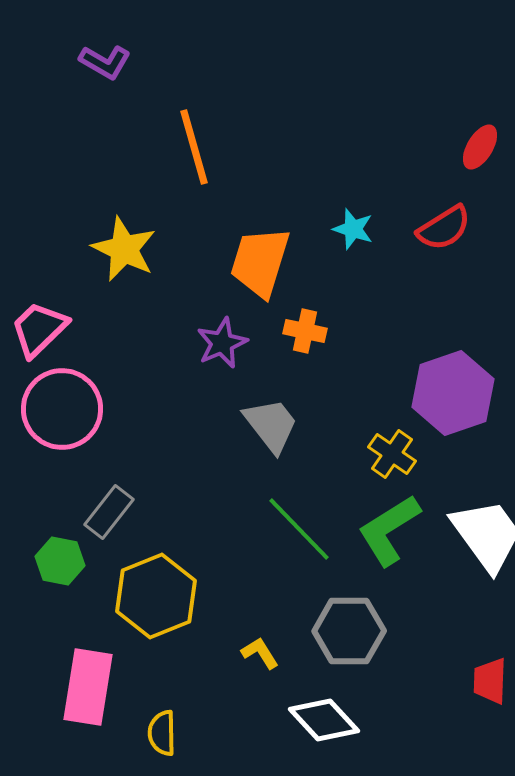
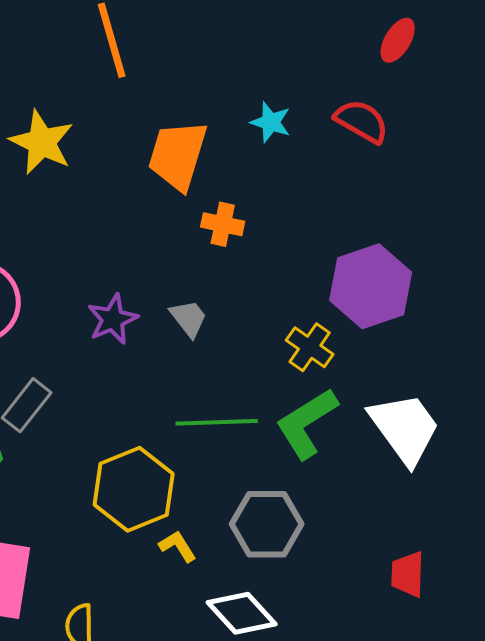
red semicircle: (444, 228) -> (362, 121), turned -118
purple star: (222, 343) -> (113, 319), moved
gray trapezoid: (271, 425) -> (189, 318), size x0.7
green line: (299, 529) -> (217, 422), turned -48
yellow hexagon: (156, 596) -> (134, 489), moved

